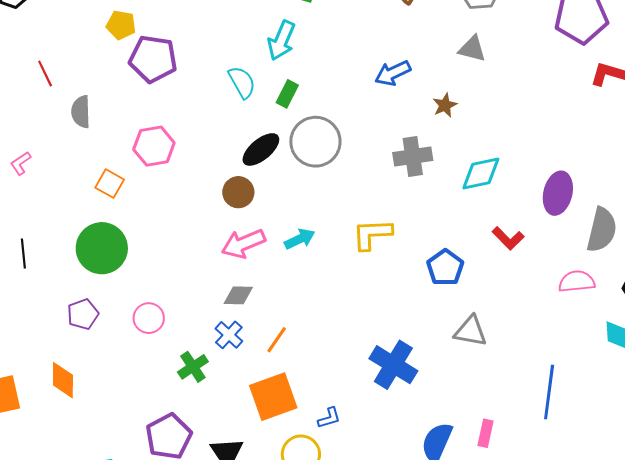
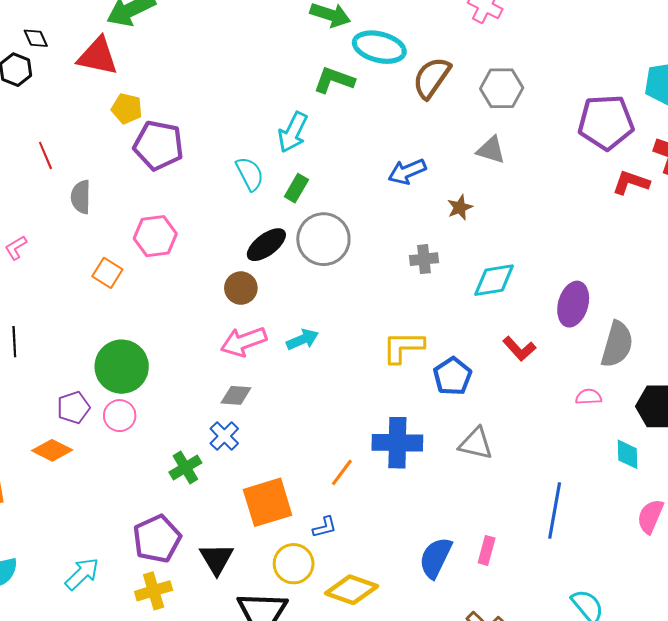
gray cross: (413, 156) -> (424, 259), size x0.7
yellow L-shape: (372, 234) -> (403, 347), moved
green circle: (102, 248) -> (122, 367), moved
pink semicircle: (577, 281) -> (589, 397), size x0.7
pink circle: (149, 318) -> (120, 416), moved
orange line: (277, 340) -> (342, 472), moved
blue cross: (393, 365) -> (397, 443), moved, turned -33
orange diamond: (63, 380) -> (52, 450), moved, turned -66

